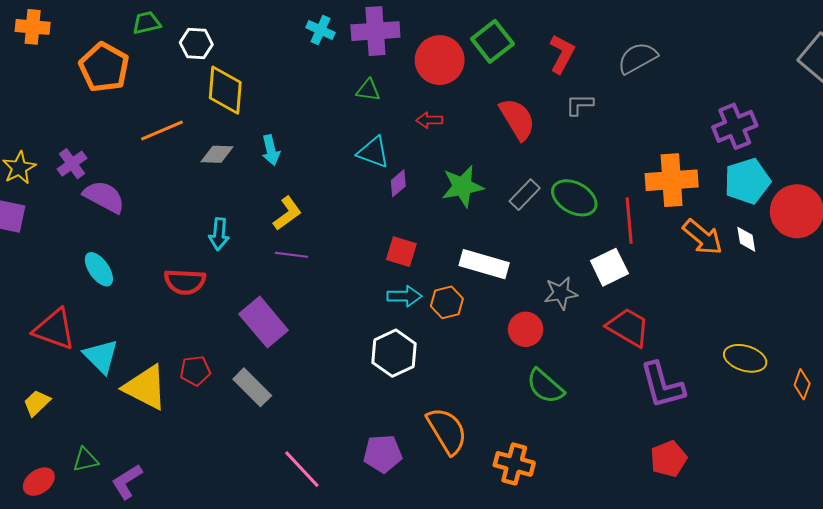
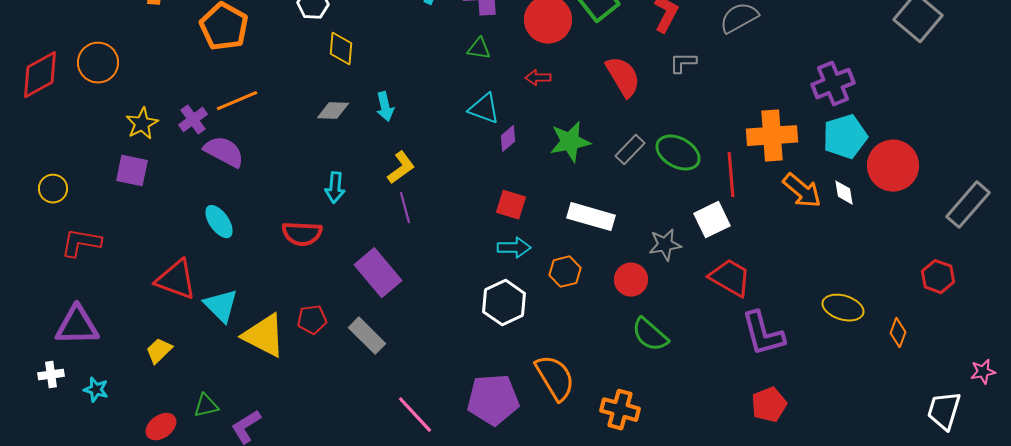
yellow diamond: (225, 90) -> (341, 49), size x0.7
orange line: (162, 130) -> (237, 101), moved
purple line: (292, 255) -> (405, 208), turned 68
orange hexagon: (447, 302) -> (565, 272), moved
purple pentagon: (383, 454) -> (493, 400), size x1.4

